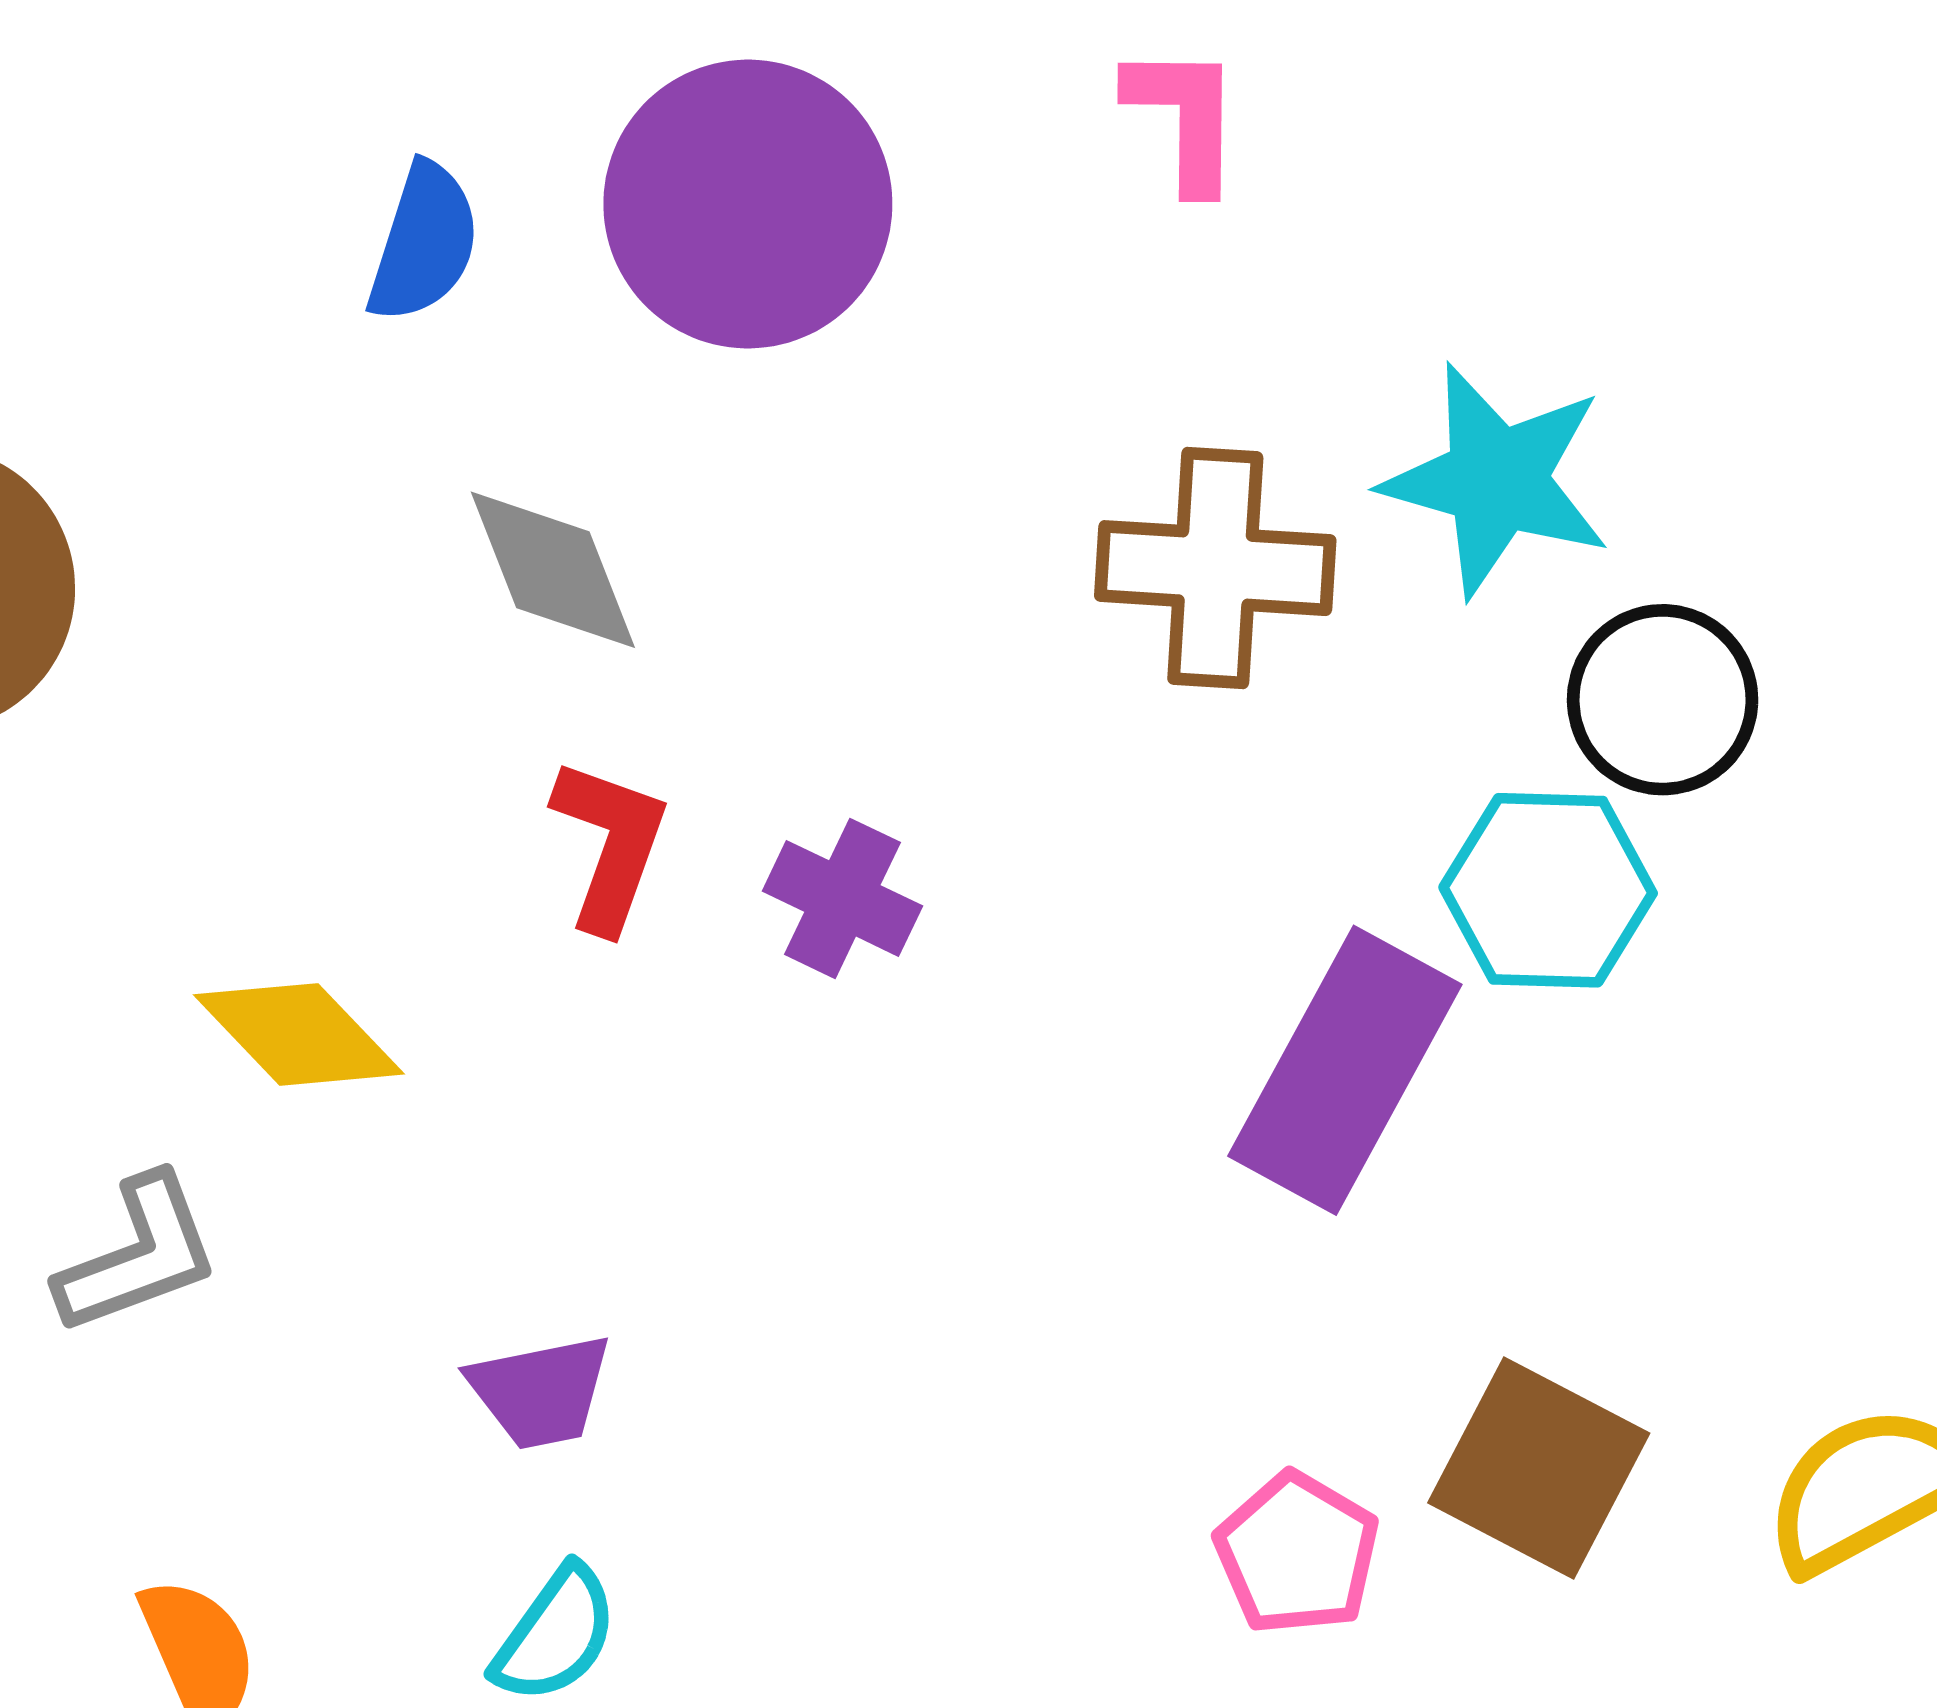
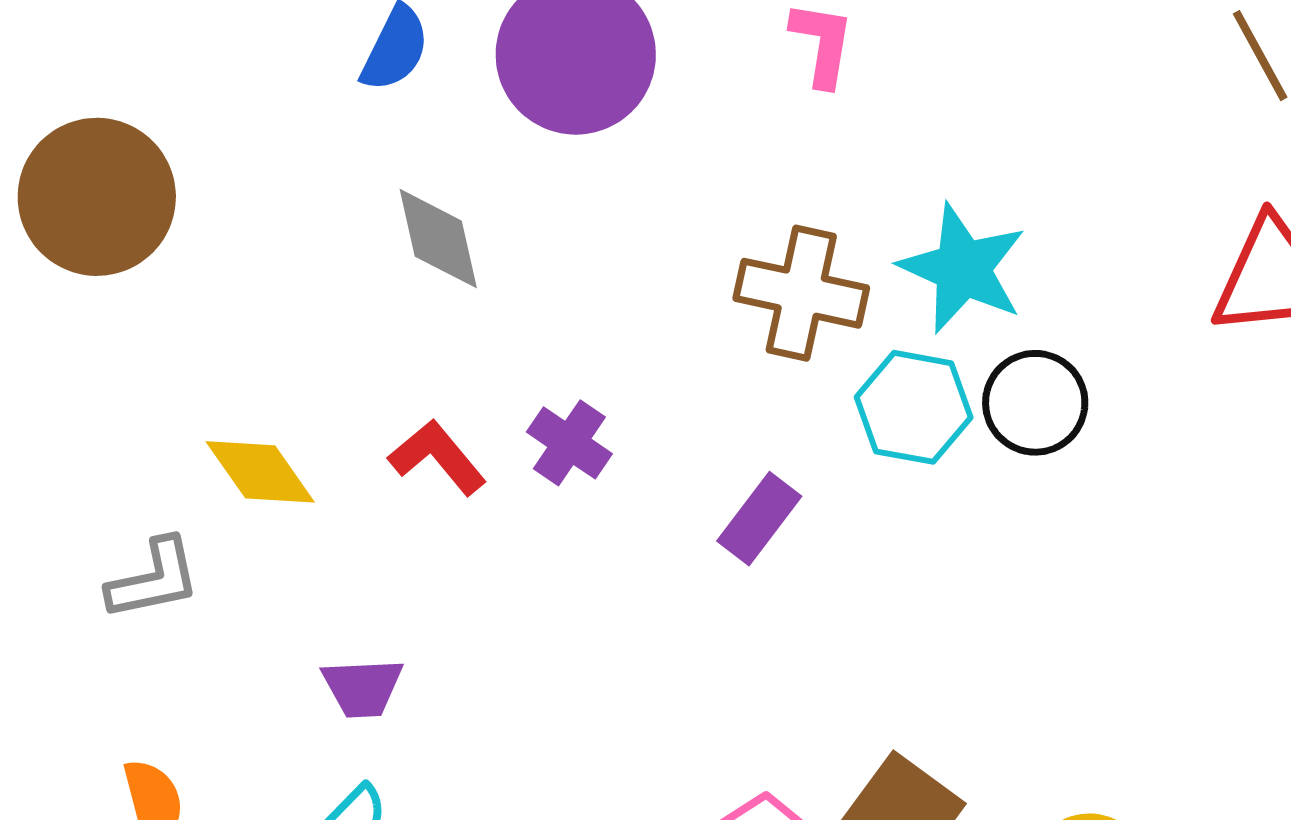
red L-shape: (610, 845) -> (437, 457), moved, turned -68
cyan hexagon: (1548, 890) -> (914, 407), moved
purple rectangle: (1345, 1070) -> (759, 519), moved, size x0.6

